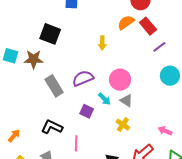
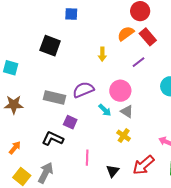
purple line: (159, 47) -> (139, 62), moved
brown star: (34, 59) -> (14, 105), moved
gray rectangle: (54, 86) -> (54, 98), turned -45
purple square: (87, 111) -> (70, 122), moved
pink line: (76, 143) -> (87, 158), moved

